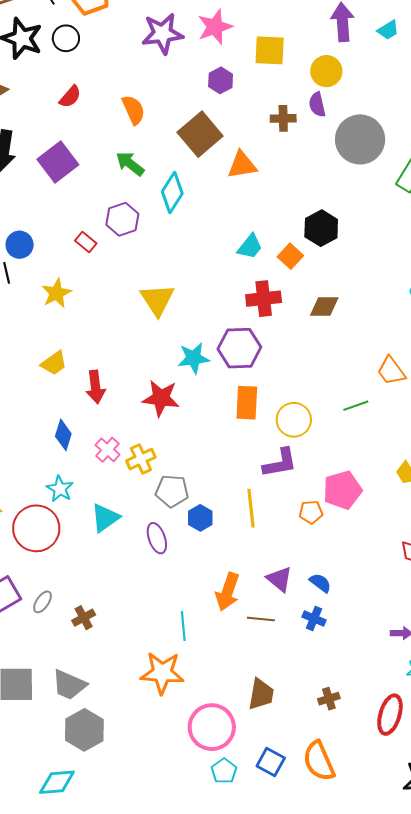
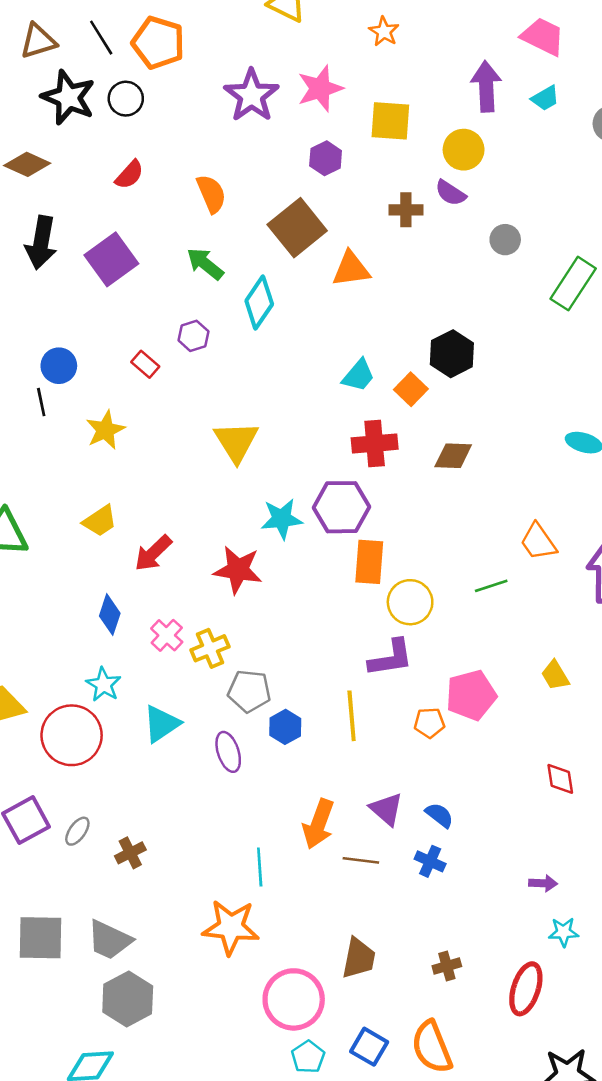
purple star: (162, 33) -> (251, 95), turned -30
purple semicircle: (317, 105) -> (451, 193), turned -45
gray circle: (360, 139) -> (505, 240), size x0.5
purple hexagon: (122, 219) -> (193, 336), size x0.7
red arrow: (96, 387) -> (153, 553), turned 52
orange rectangle: (247, 403) -> (369, 562), moved

